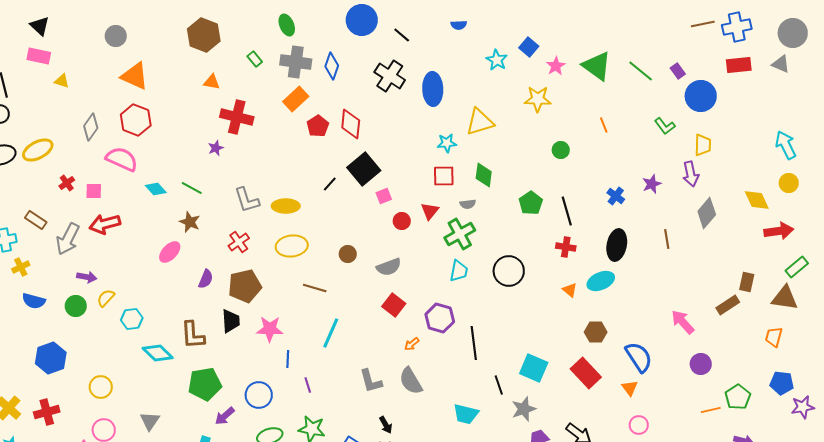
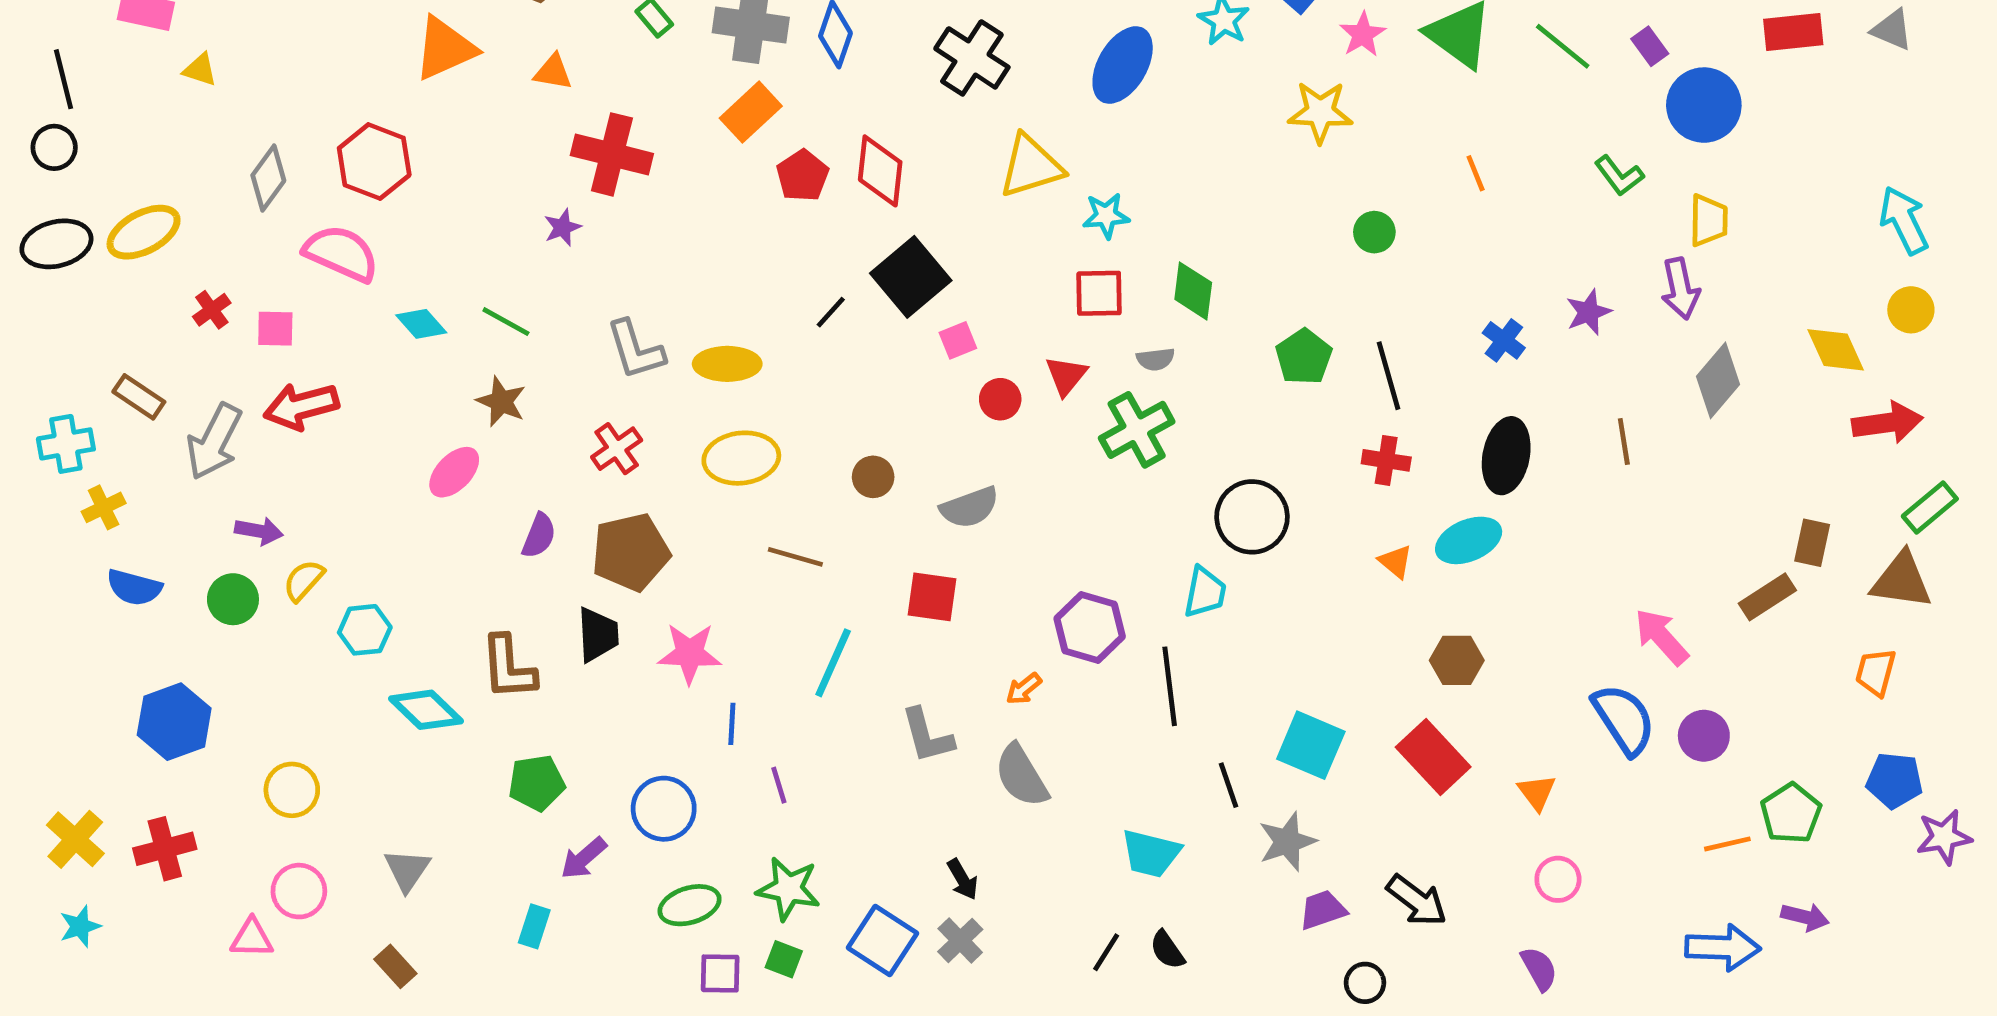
orange triangle: (135, 76) -> (445, 49), moved, turned -48
blue ellipse: (433, 89) -> (1123, 65), moved, turned 32
yellow triangle: (480, 122) -> (1031, 166), moved
cyan trapezoid: (459, 271) -> (1205, 592), moved
red square: (394, 305) -> (932, 597), moved, turned -30
blue semicircle: (639, 357) -> (1624, 719), moved
gray L-shape: (371, 381) -> (927, 736), moved
green pentagon: (205, 384) -> (537, 783), size x0.7

